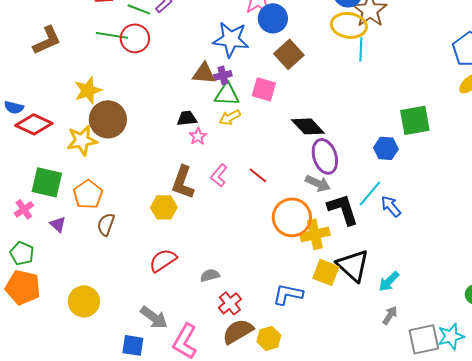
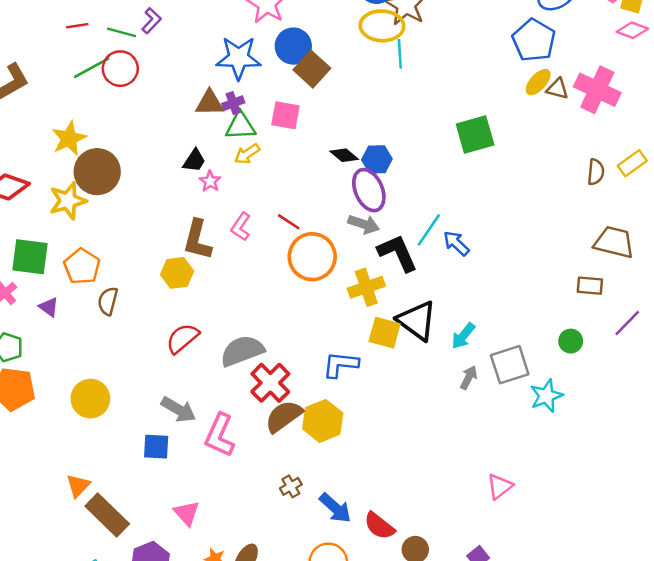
blue circle: (273, 18) -> (293, 46), moved
green line: (112, 35) -> (92, 68), turned -32
black trapezoid: (187, 118) -> (194, 161), turned 135
black diamond: (308, 126) -> (344, 155), size x0.7
blue hexagon: (386, 148) -> (377, 159), moved
orange circle: (292, 217) -> (312, 257), moved
gray semicircle: (210, 275) -> (242, 351), size x1.8
red cross: (230, 303) -> (270, 383), size x1.4
yellow hexagon: (269, 338) -> (323, 421), size x1.4
gray square: (424, 339) -> (510, 365), moved

